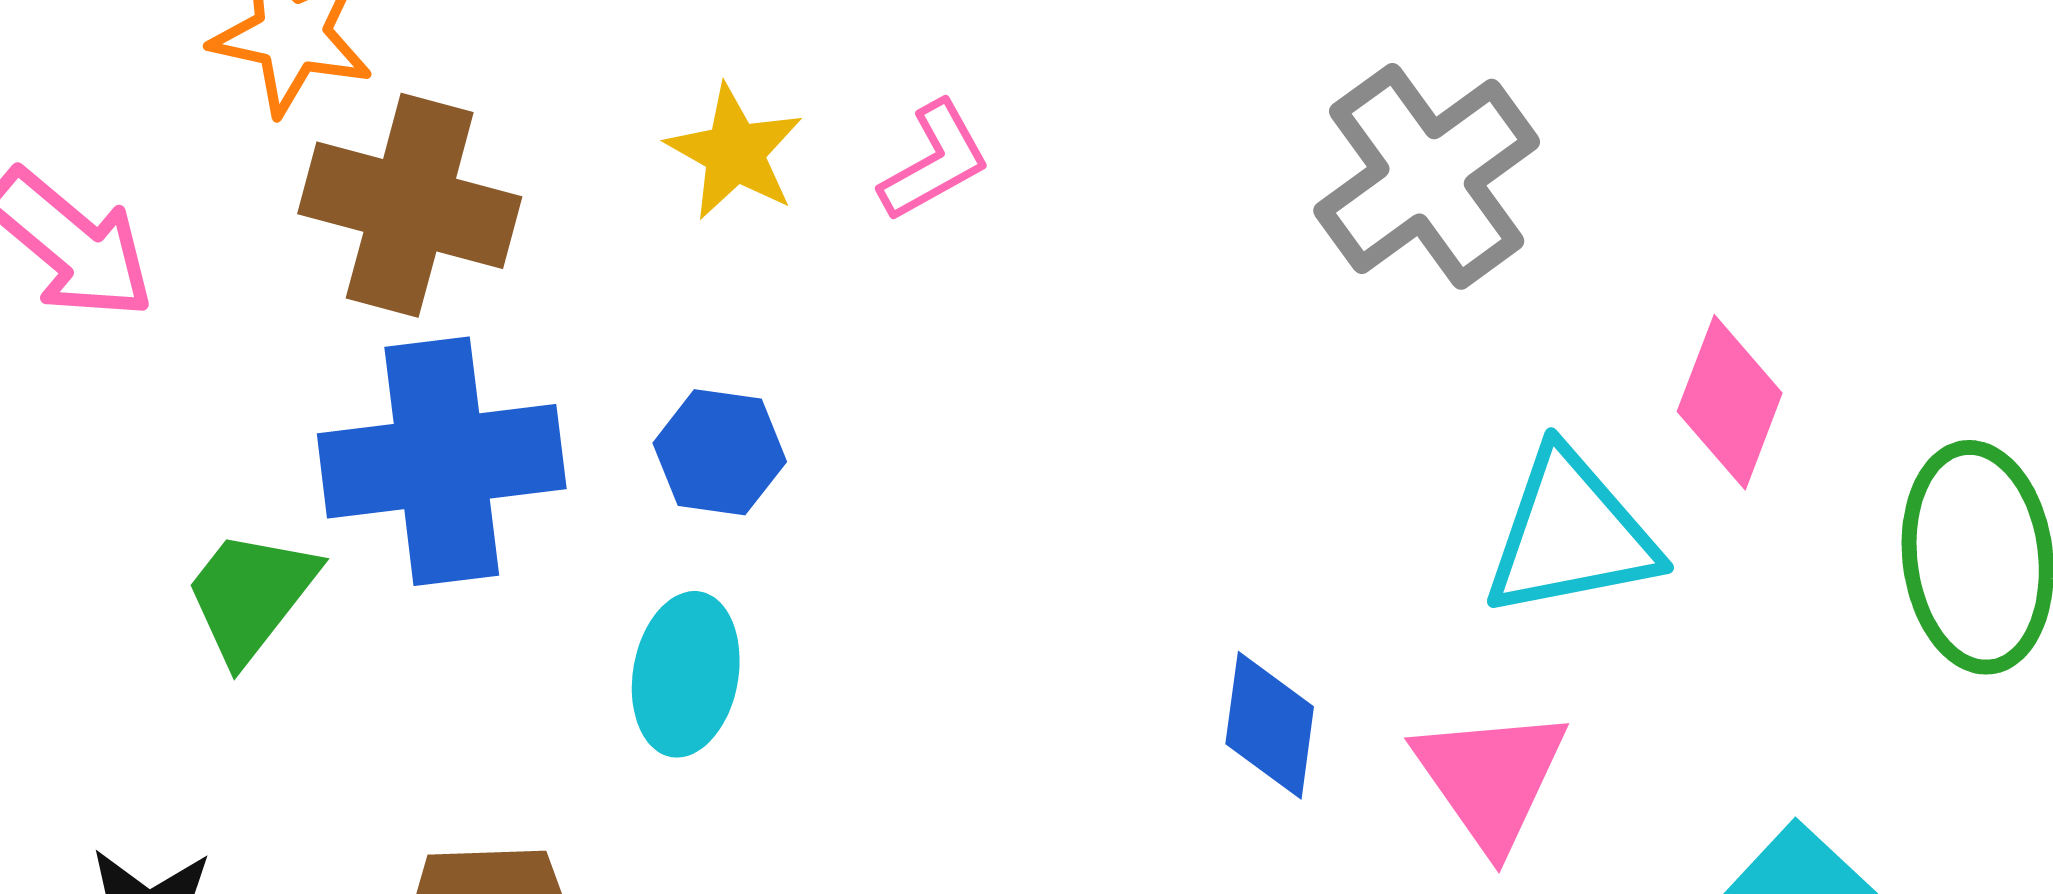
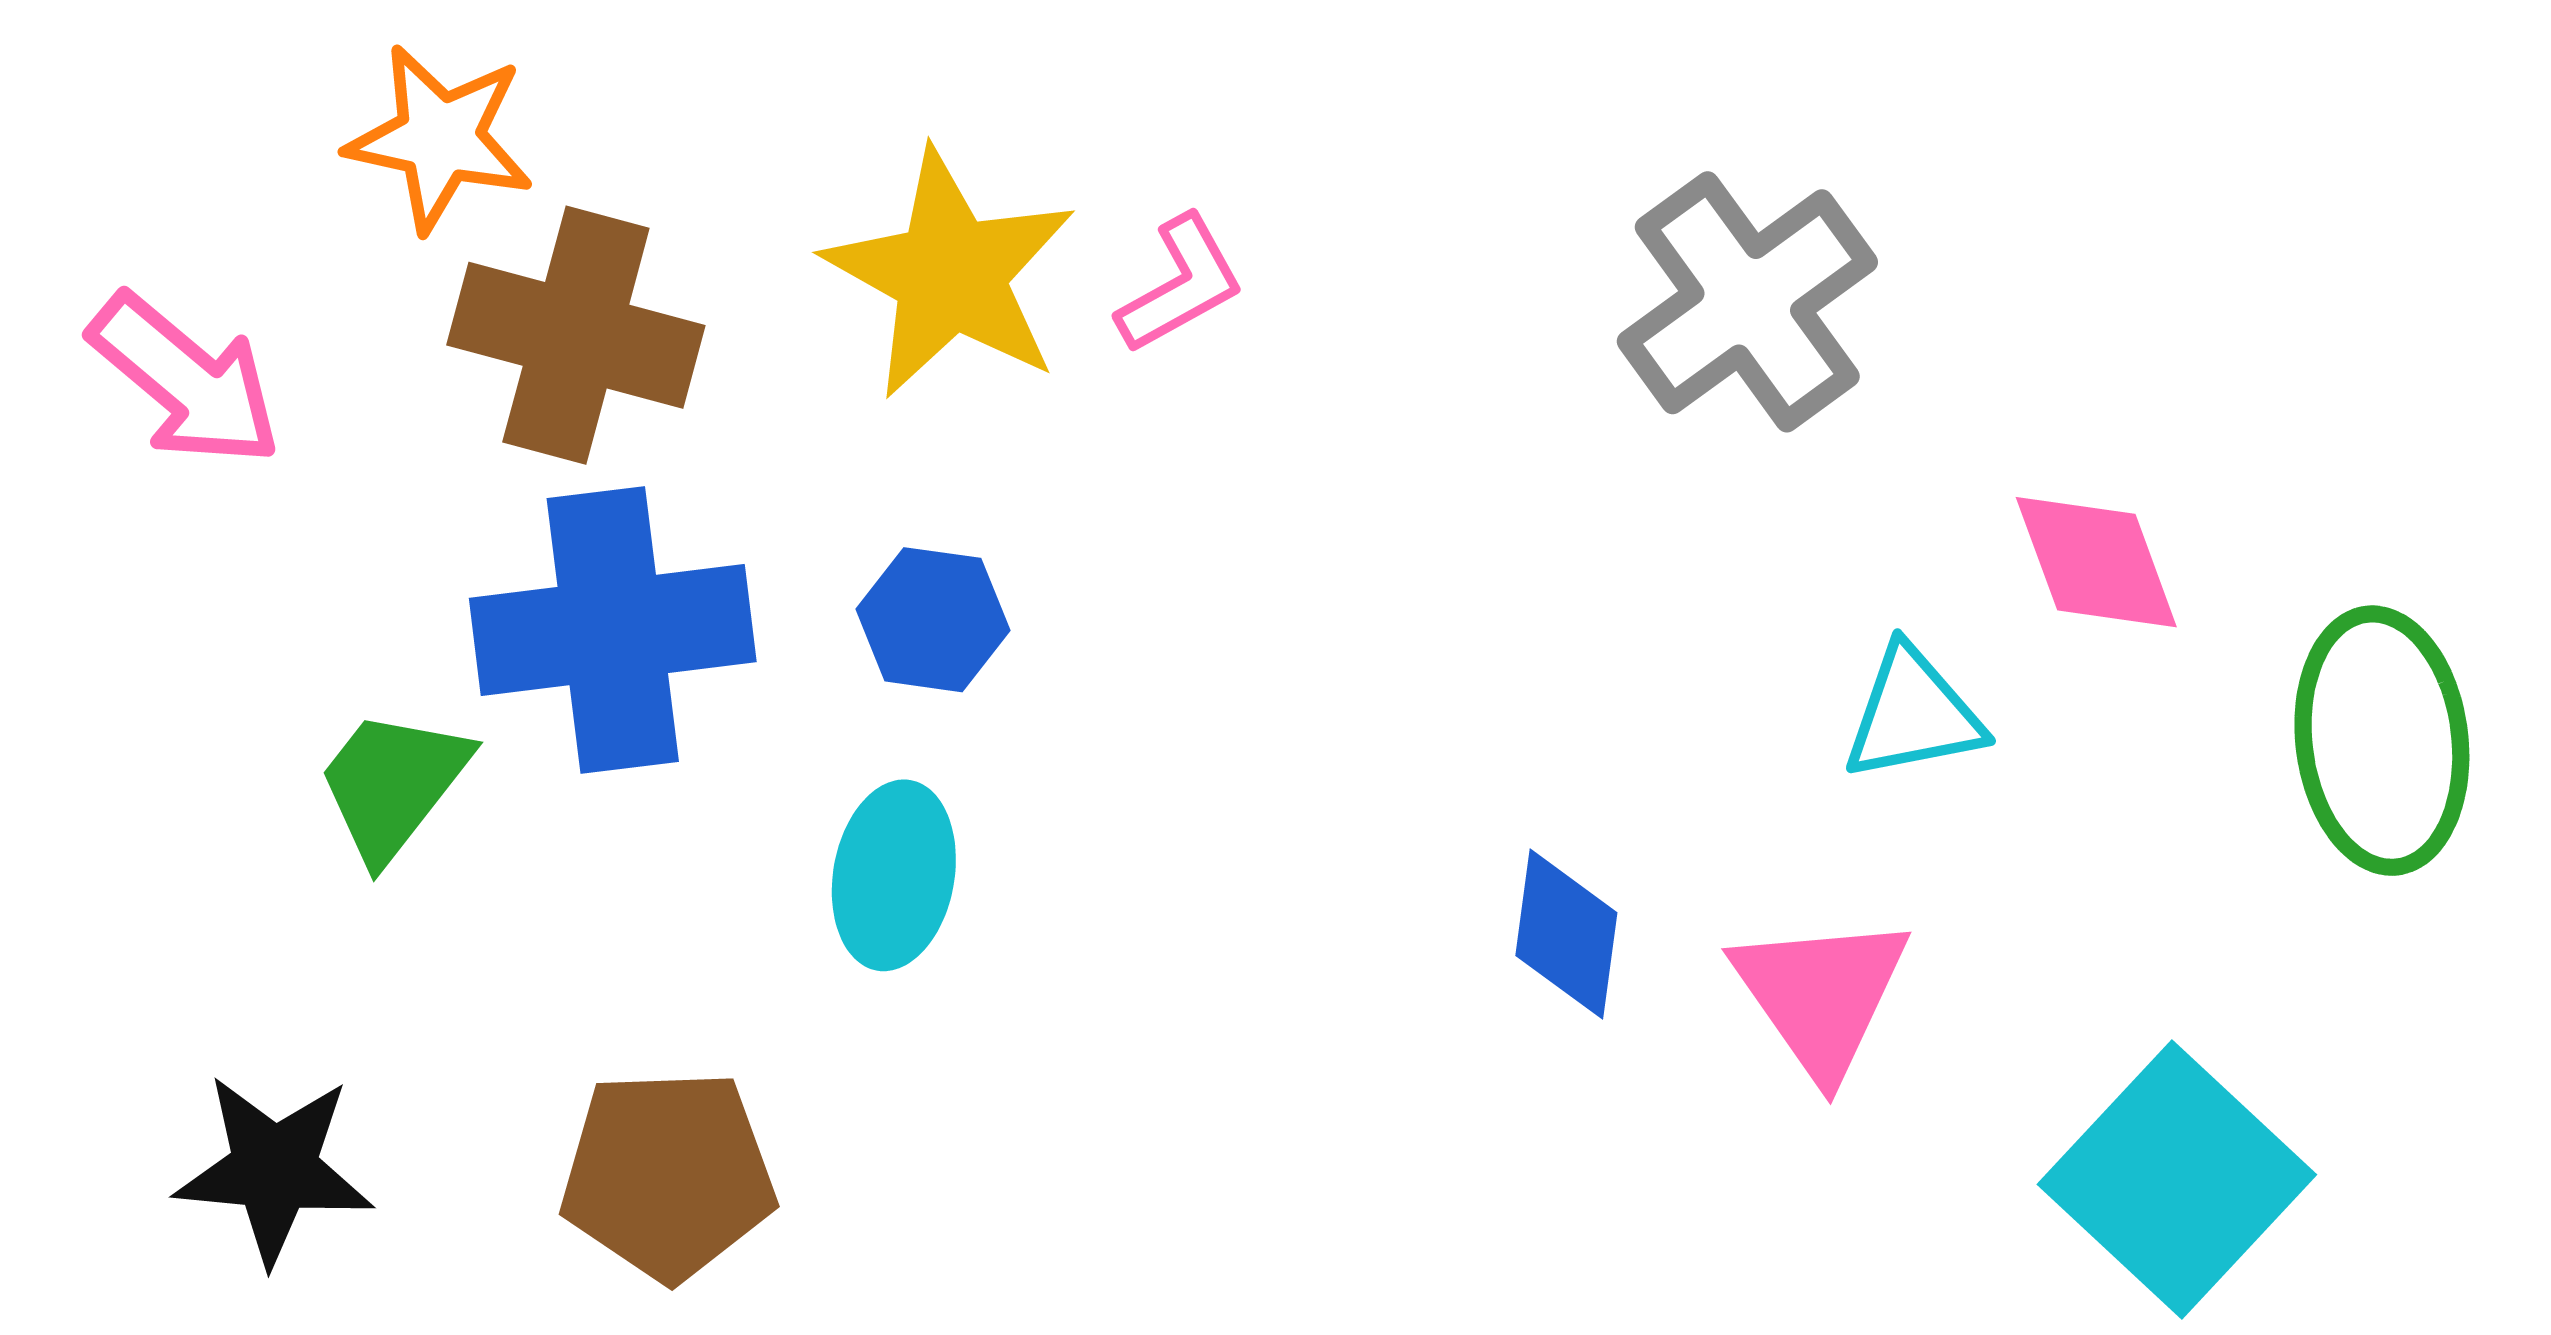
yellow star: (735, 152) -> (950, 274), size x1.6
pink diamond: (1730, 402) -> (2096, 562), turned -41
cyan triangle: (1571, 534) -> (1913, 714), size x0.7

